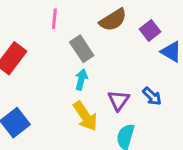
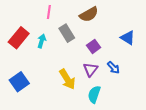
purple square: (150, 30) -> (94, 46), moved
cyan arrow: (81, 80) -> (42, 41), moved

